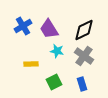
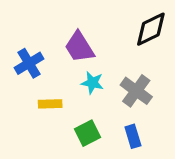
blue cross: (23, 26) -> (29, 63), moved
black diamond: (84, 30) -> (151, 29), moved

